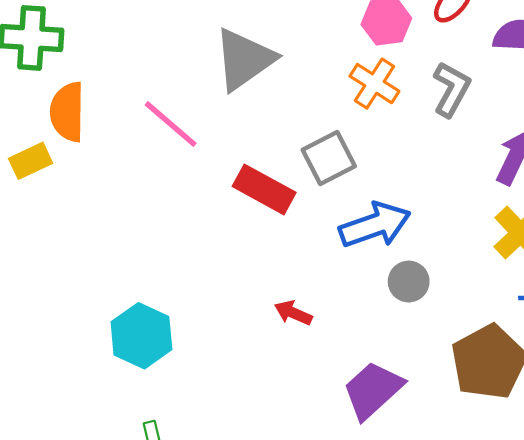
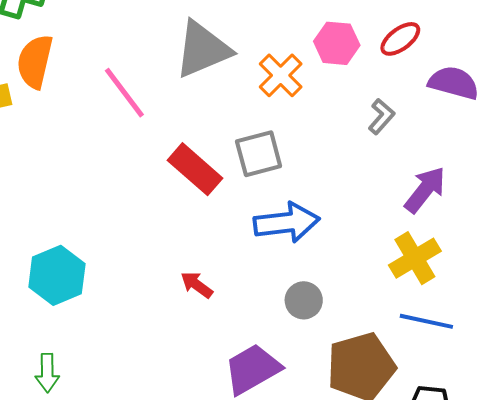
orange cross: (374, 84) -> (281, 75), moved
gray L-shape: (451, 89) -> (381, 117), size x0.7
gray circle: (409, 282) -> (304, 300), moved

